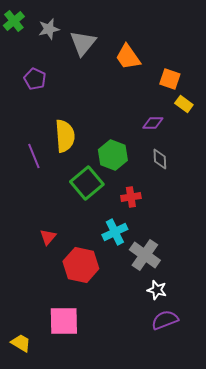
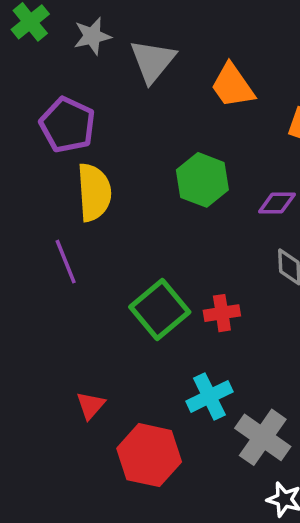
purple pentagon: (35, 79) -> (67, 125), size x1.4
yellow semicircle: (65, 136) -> (94, 192), moved
green hexagon: (113, 155) -> (202, 180), moved
red cross: (131, 197) -> (222, 313), moved

